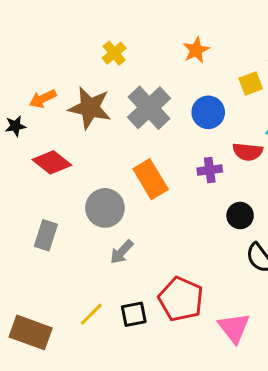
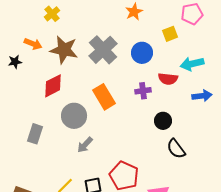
yellow cross: (114, 53) -> (52, 14), moved
orange arrow: (43, 99) -> (33, 44), turned -132
red diamond: (52, 162) -> (53, 86), moved, turned -65

